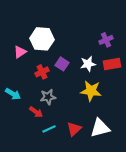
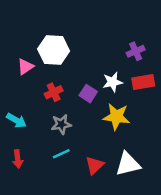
purple square: (62, 64) -> (88, 94), moved
red arrow: (36, 112) -> (18, 159), moved, turned 48
cyan line: (49, 129) -> (61, 154), moved

